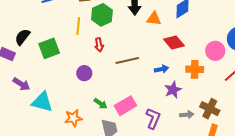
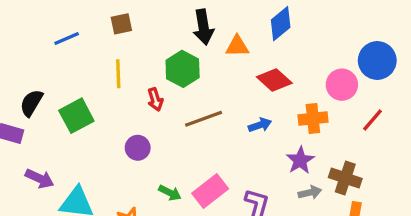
green hexagon: (102, 15) -> (183, 69), moved
purple star: (173, 90) -> (300, 160), moved

